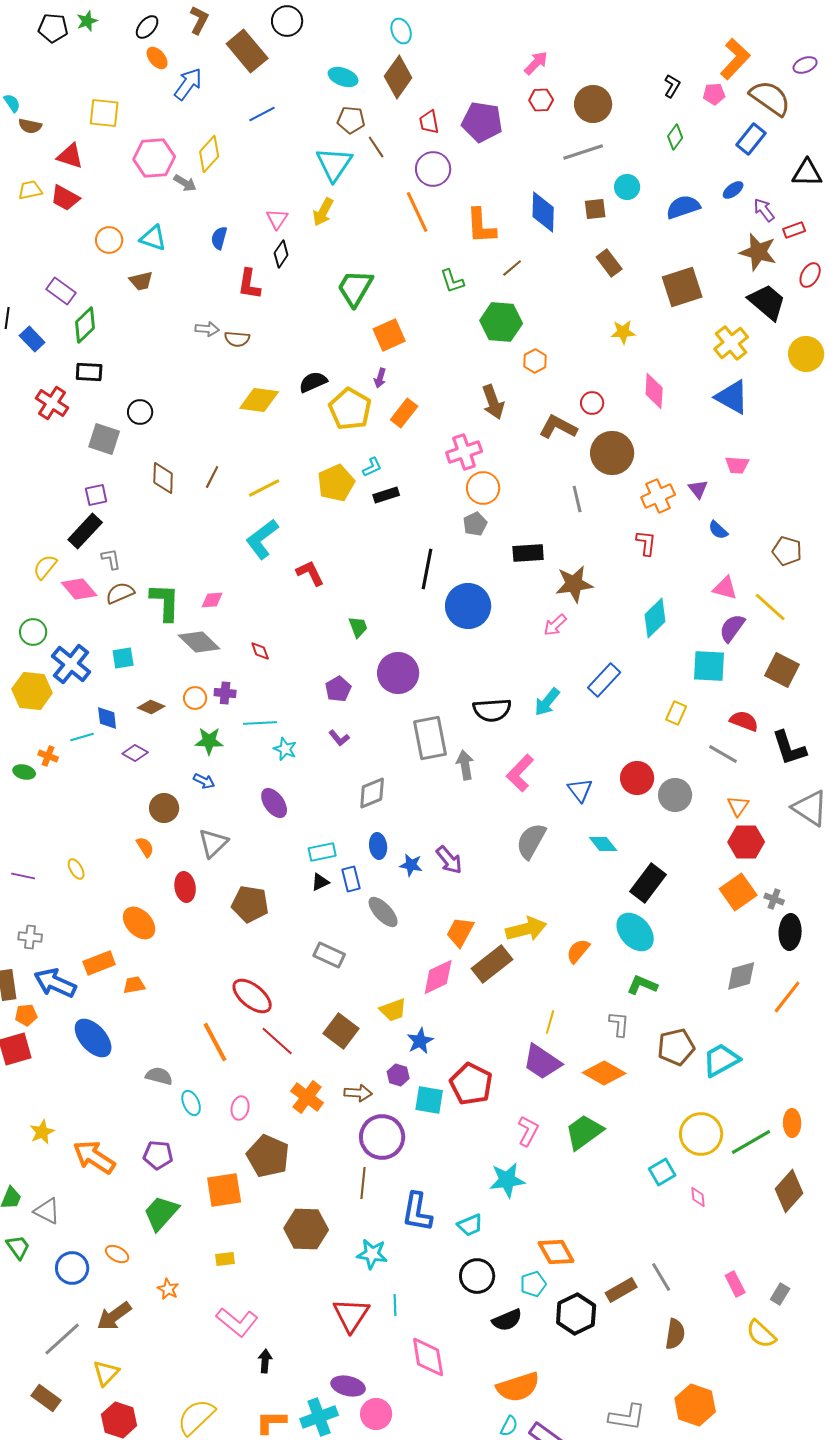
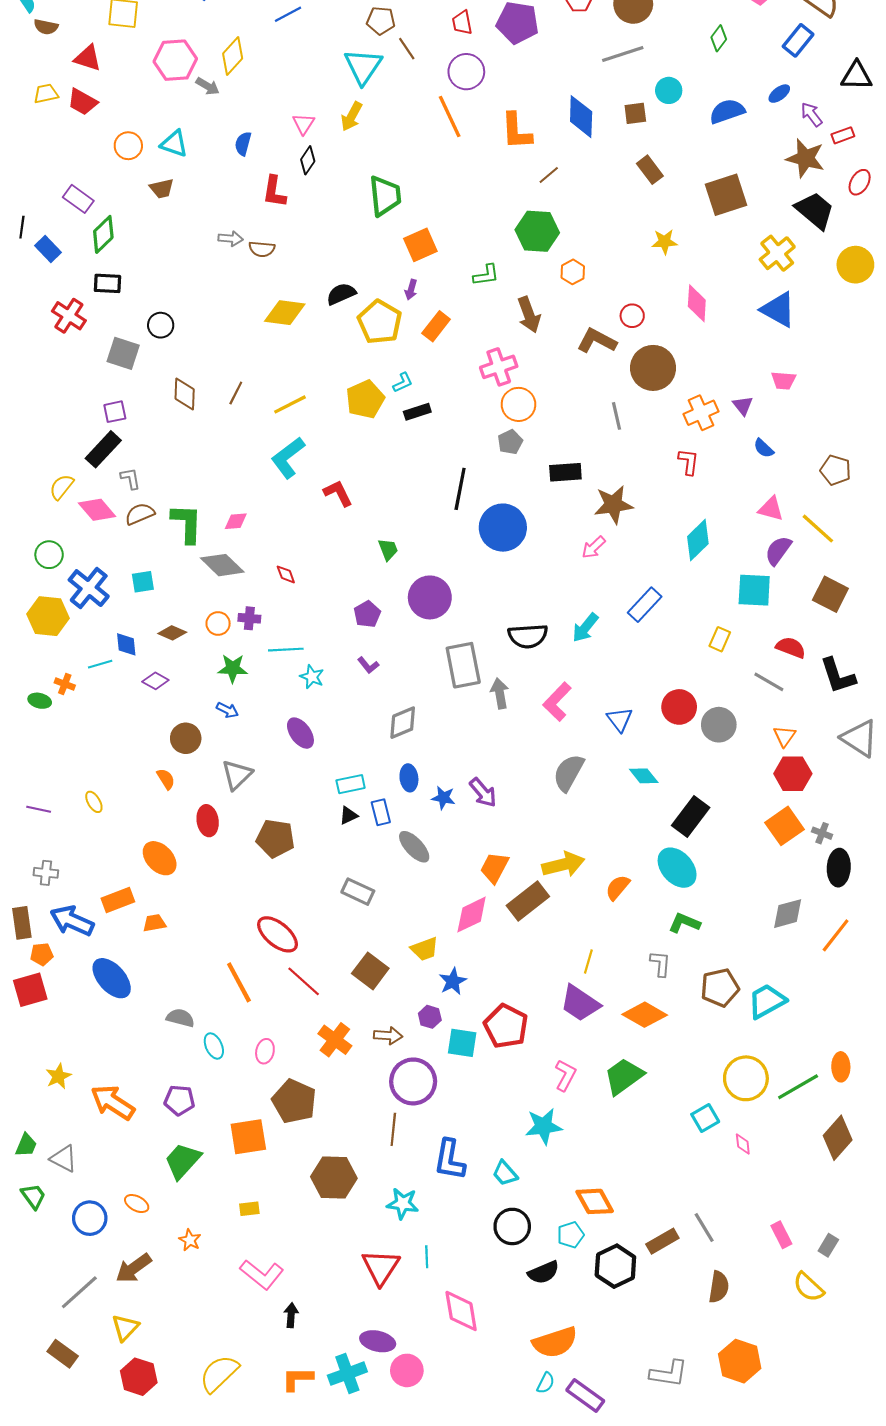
green L-shape: (452, 281) -> (486, 275), moved, turned -80
green trapezoid: (355, 288) -> (385, 196), turned 144
cyan trapezoid: (470, 1225) -> (505, 1173), turned 72

